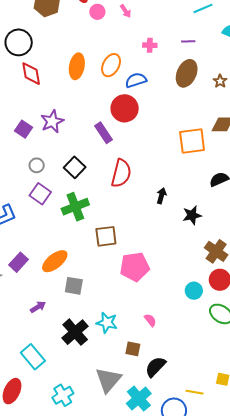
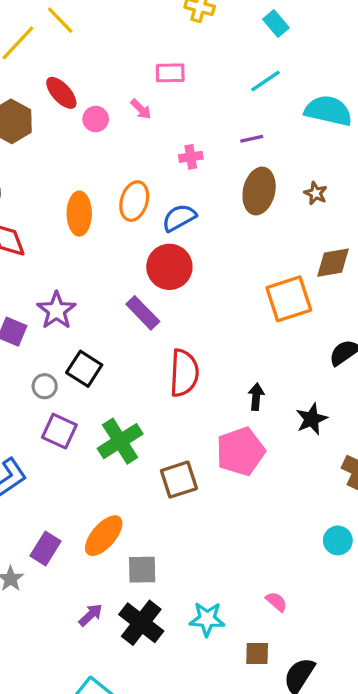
black square: (75, 167) -> (84, 369), moved
pink pentagon: (135, 267) -> (240, 451), moved
black cross: (75, 332) -> (141, 623), moved

